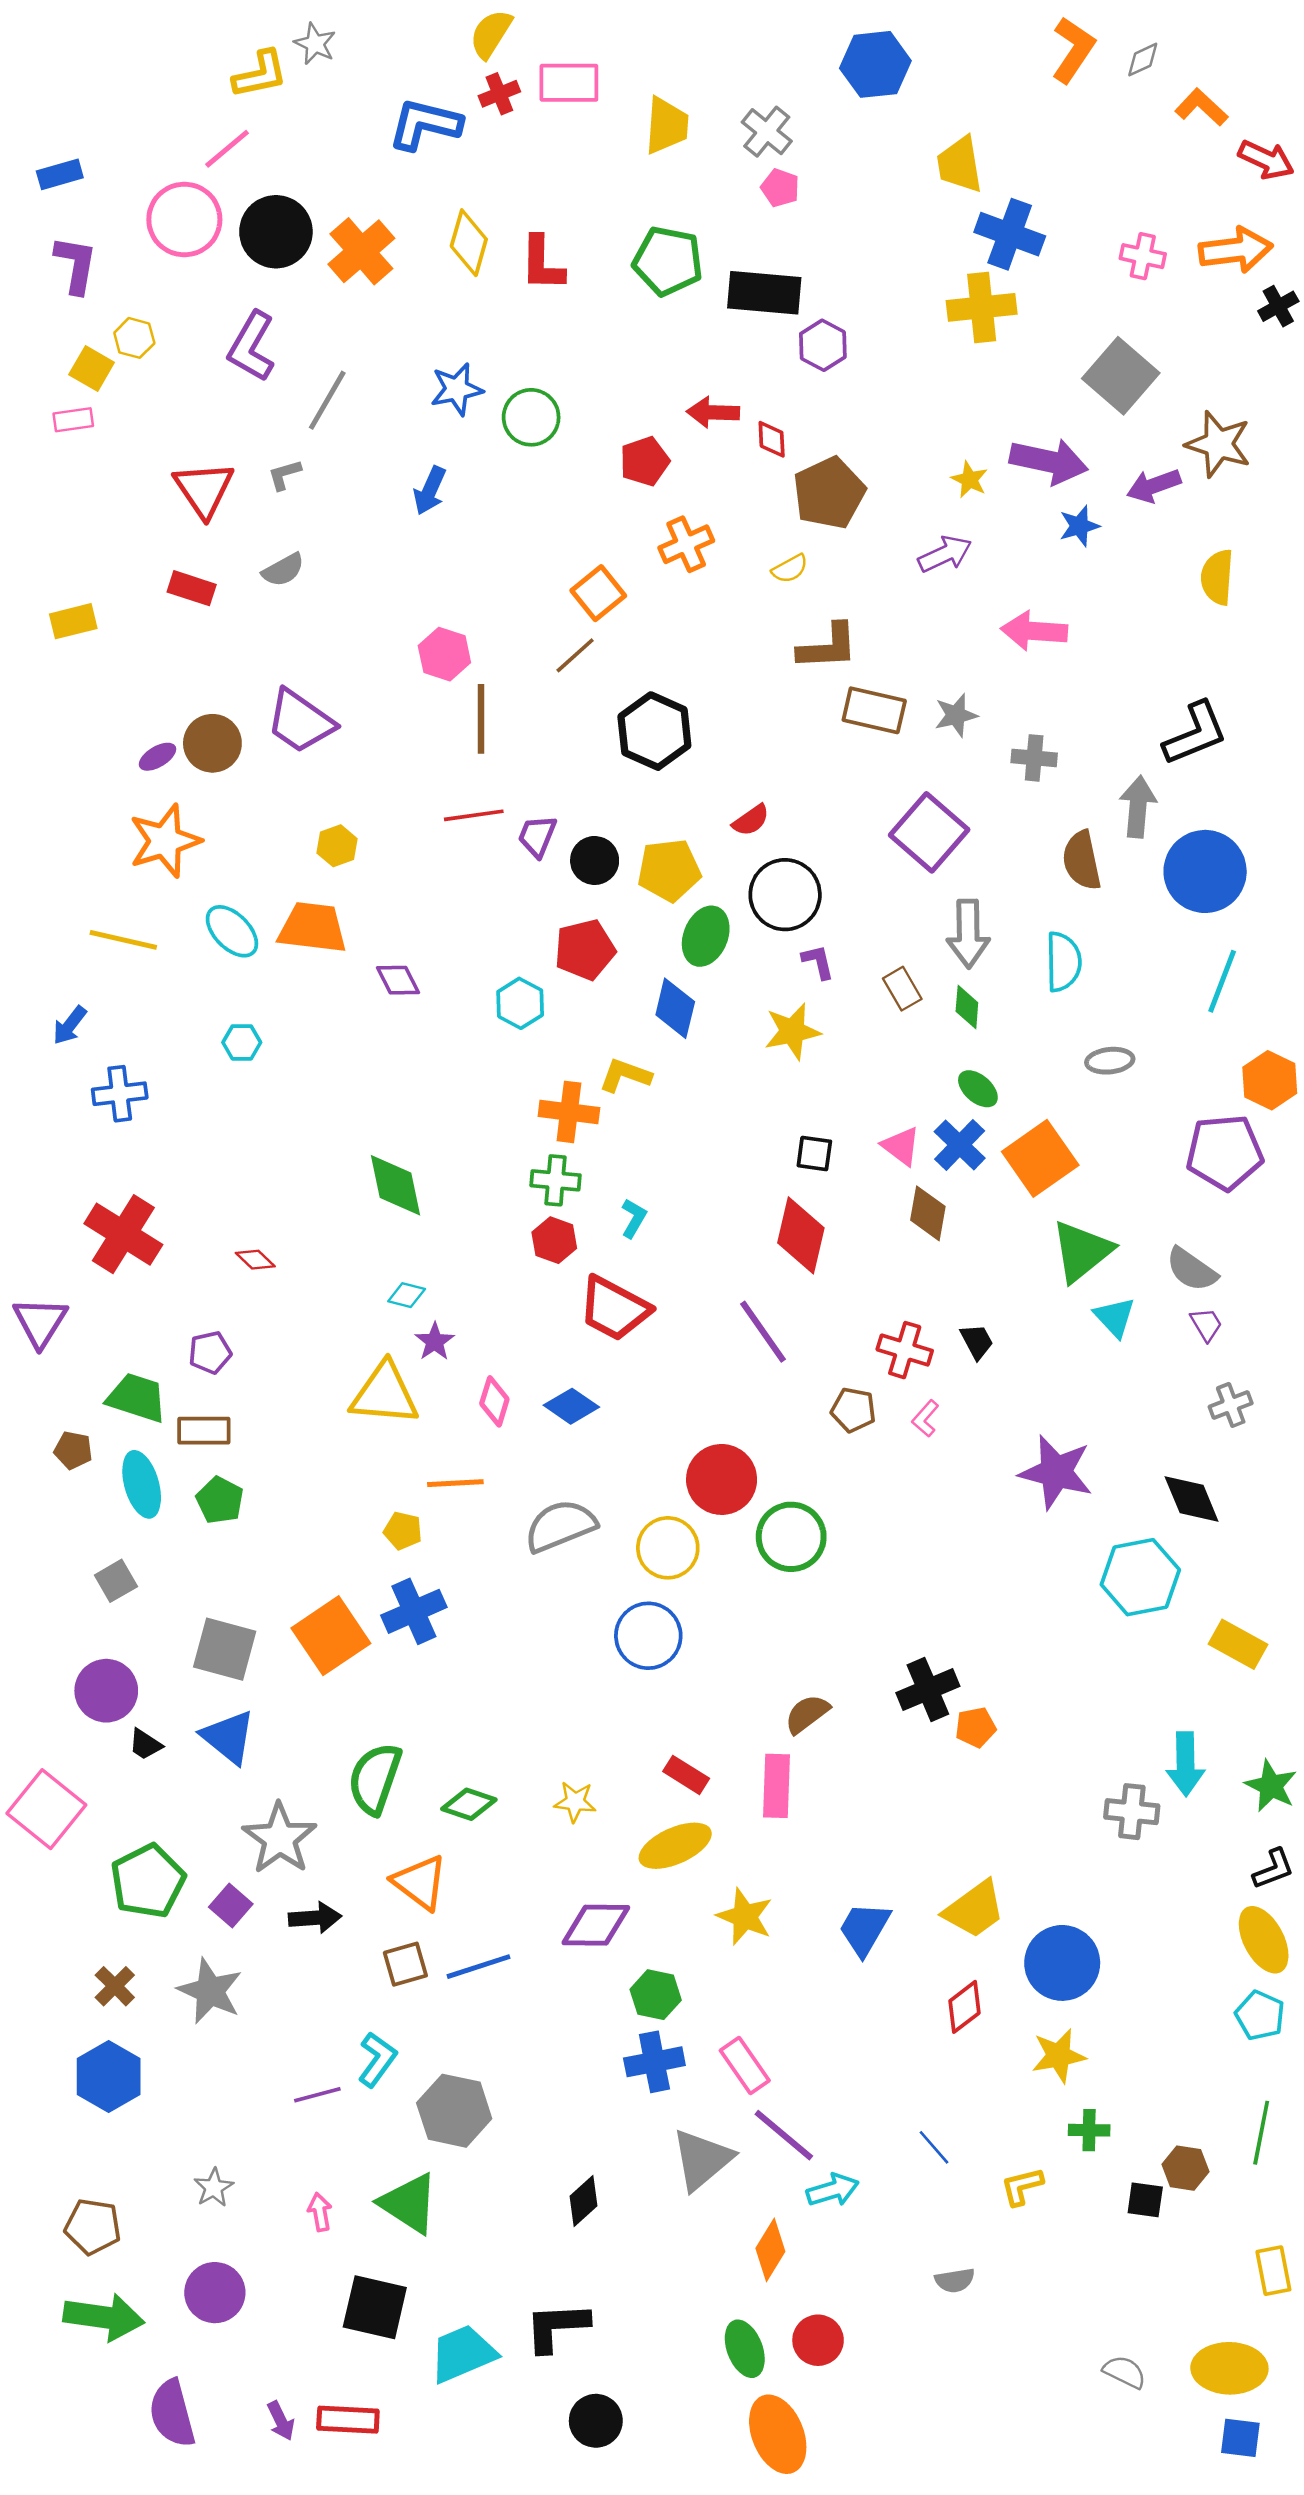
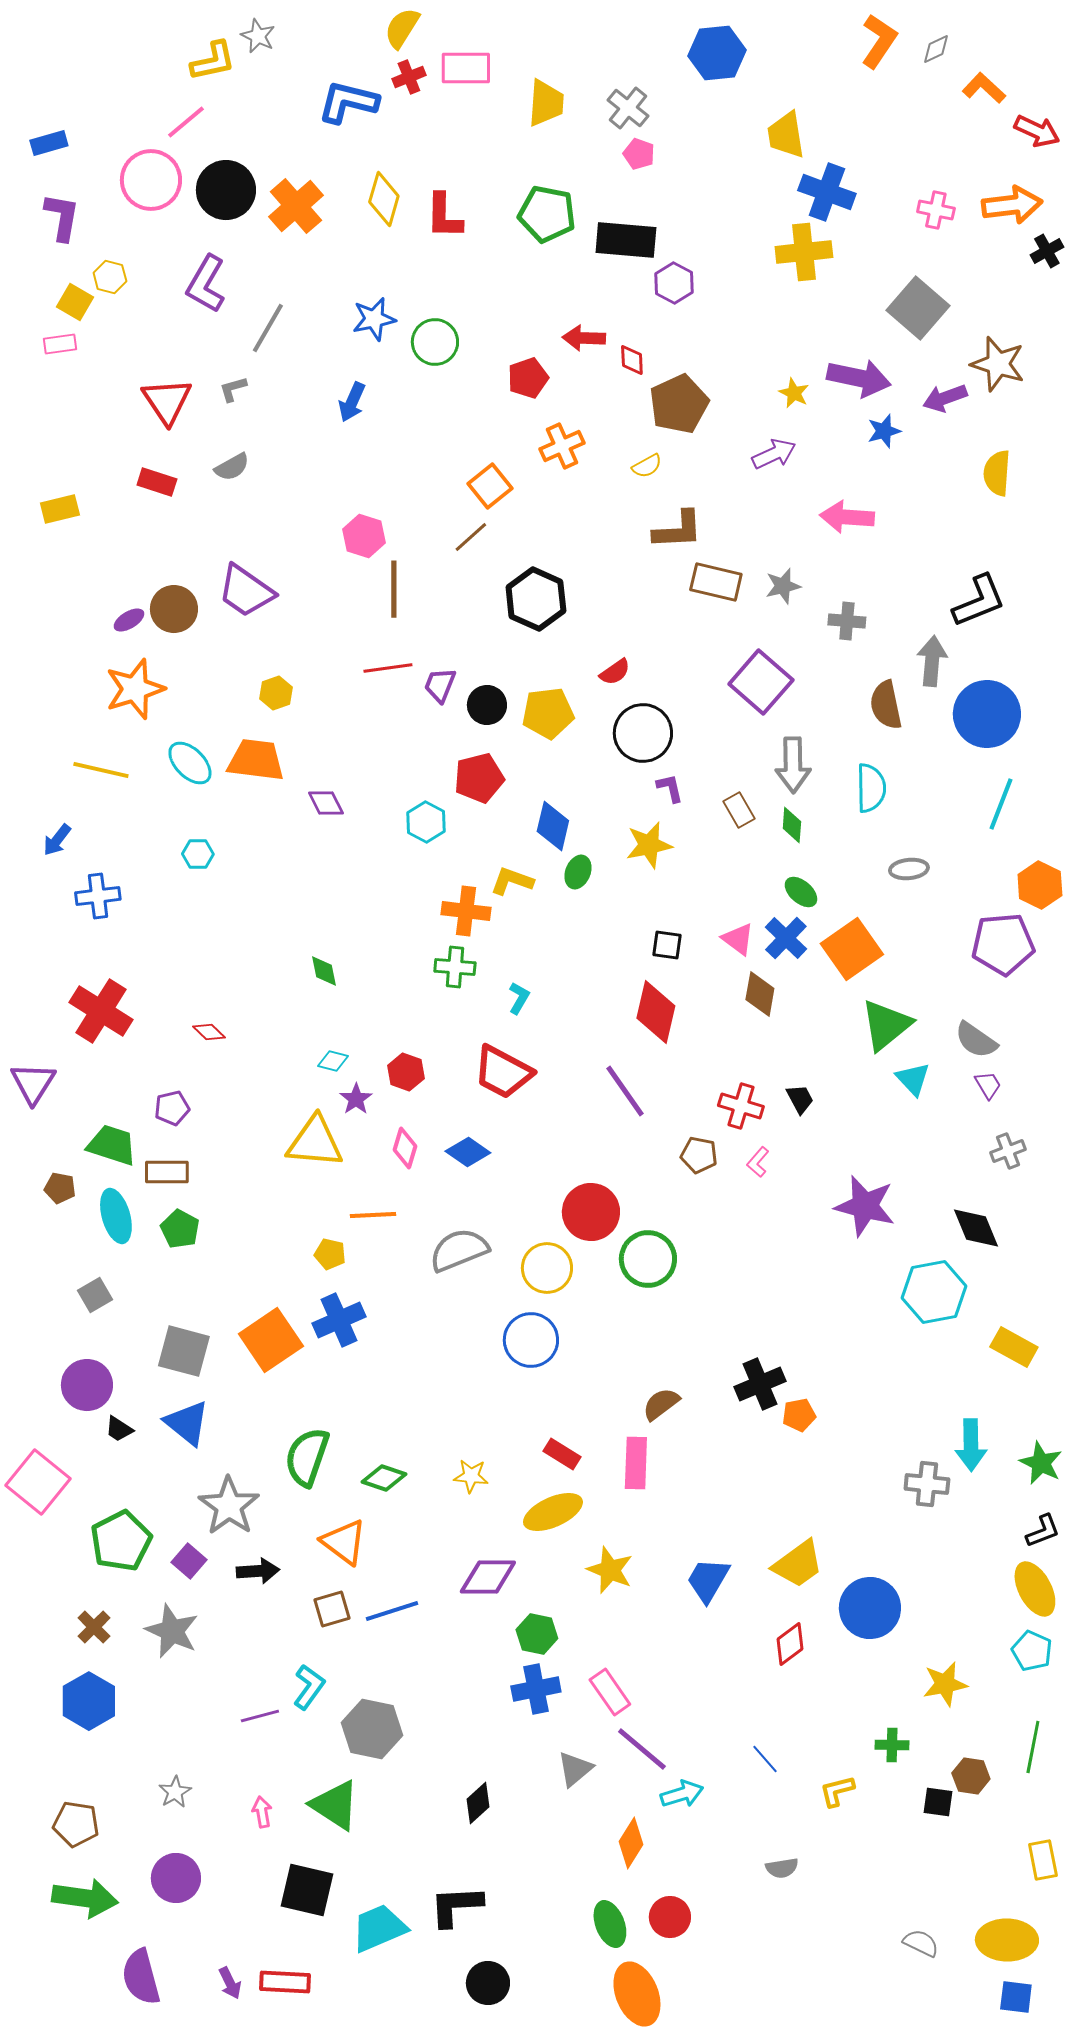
green ellipse: (706, 936) -> (578, 872), moved, size x0.7
green diamond: (396, 1185) -> (324, 971), size x0.6
red hexagon: (554, 1240) -> (406, 1072), moved
yellow star: (1059, 2056) -> (945, 1684), moved
gray triangle: (702, 2160) -> (575, 1769), size x0.7

